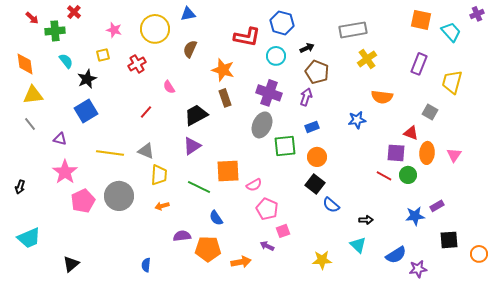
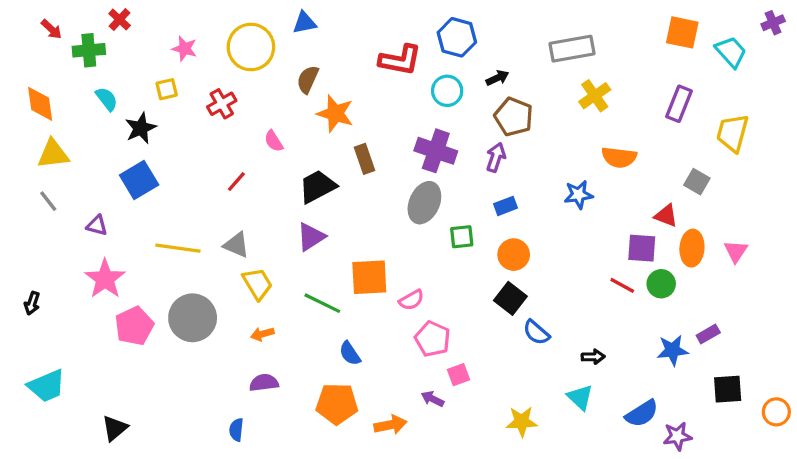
orange star: (223, 70) -> (335, 113), moved
green square: (285, 146) -> (462, 237), size x0.7
yellow trapezoid: (159, 175) -> (257, 284), turned -35
purple semicircle: (182, 236) -> (264, 383), moved

